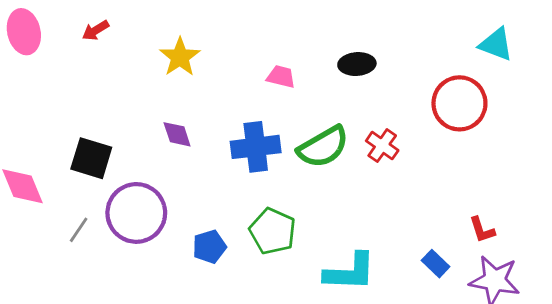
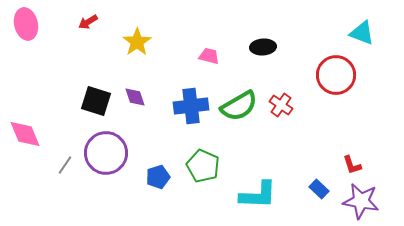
red arrow: (96, 30) -> (88, 22), moved
black square: (91, 158) -> (96, 101), moved

